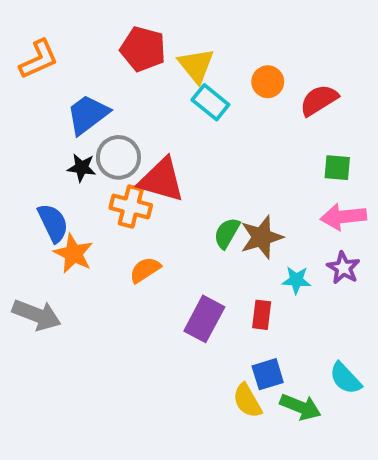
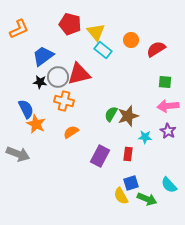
red triangle: (161, 180) -> (79, 74), moved, turned -30

